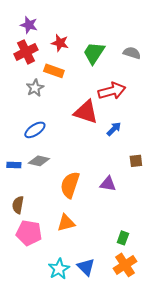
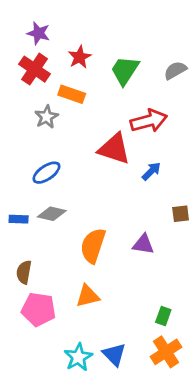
red star: (60, 43) -> (80, 57), turned 30
red cross: (26, 52) -> (35, 69), turned -30
gray semicircle: (132, 53) -> (175, 70), turned -48

